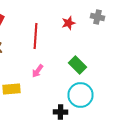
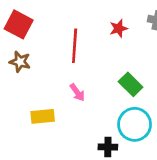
pink arrow: (38, 71) -> (77, 92), turned -72

